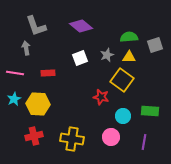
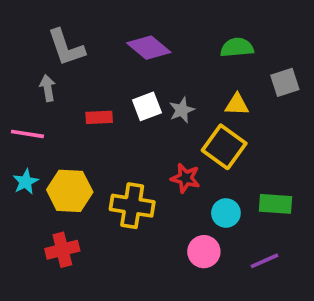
green semicircle: (129, 37) -> (237, 48), moved
gray star: (107, 55) -> (182, 110), moved
red rectangle: (48, 73) -> (99, 117), moved
yellow cross: (72, 139) -> (132, 206), moved
purple line: (144, 142) -> (265, 261), turned 56

